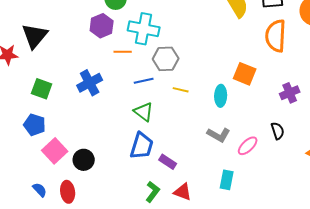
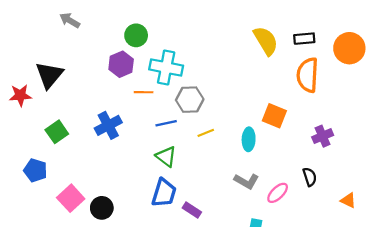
green square: (42, 89) -> (57, 132), turned 35
yellow line: (181, 90) -> (206, 133), turned -35
blue pentagon: (35, 125) -> (35, 170), moved

